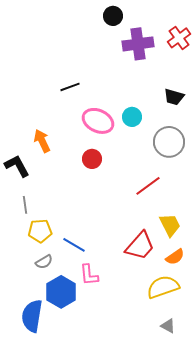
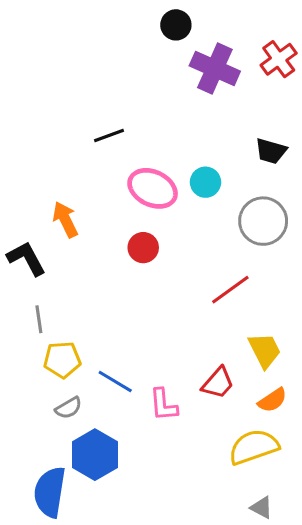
purple cross: (138, 44) -> (215, 69), turned 32
red trapezoid: (140, 246) -> (218, 383), size x0.7
pink L-shape: (89, 275) -> (163, 405), moved

